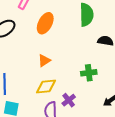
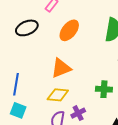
orange triangle: (44, 61) -> (61, 68), size x1.5

